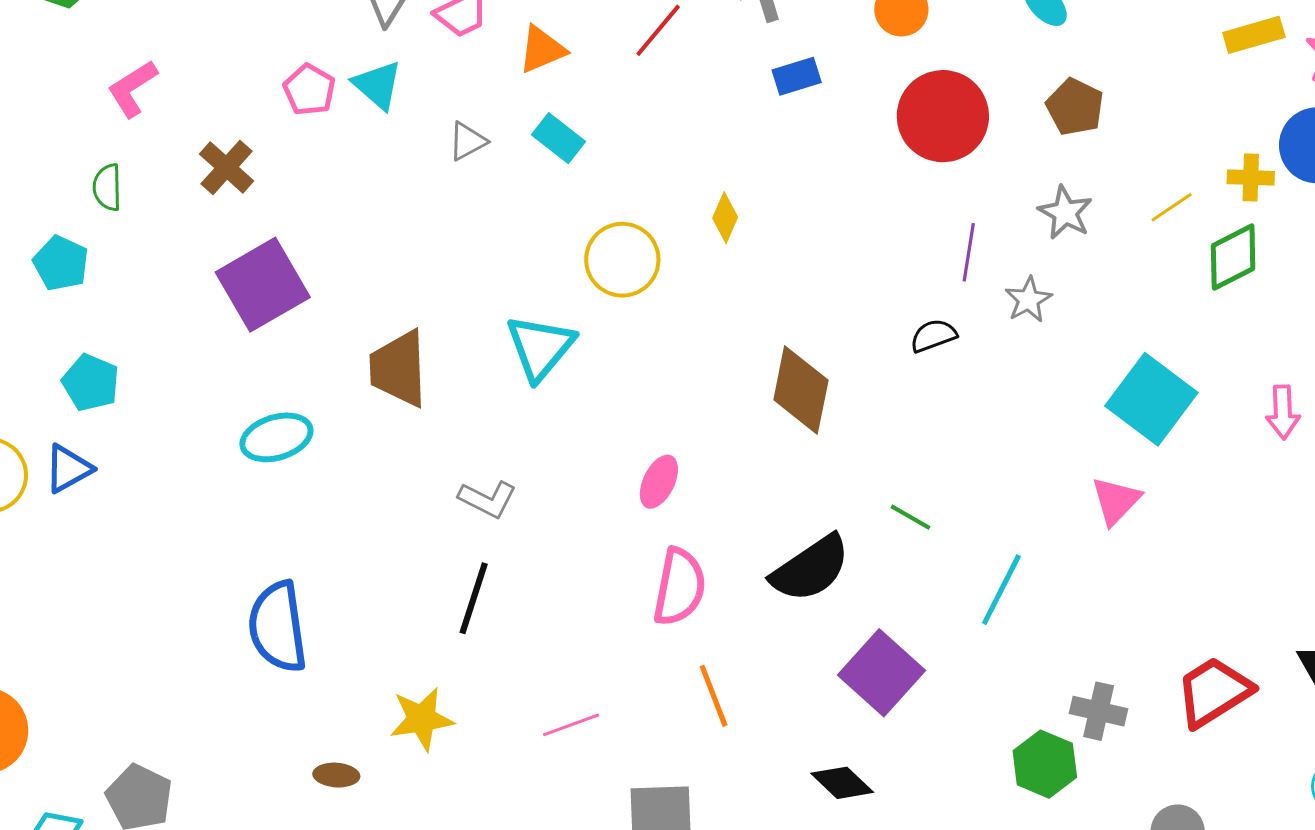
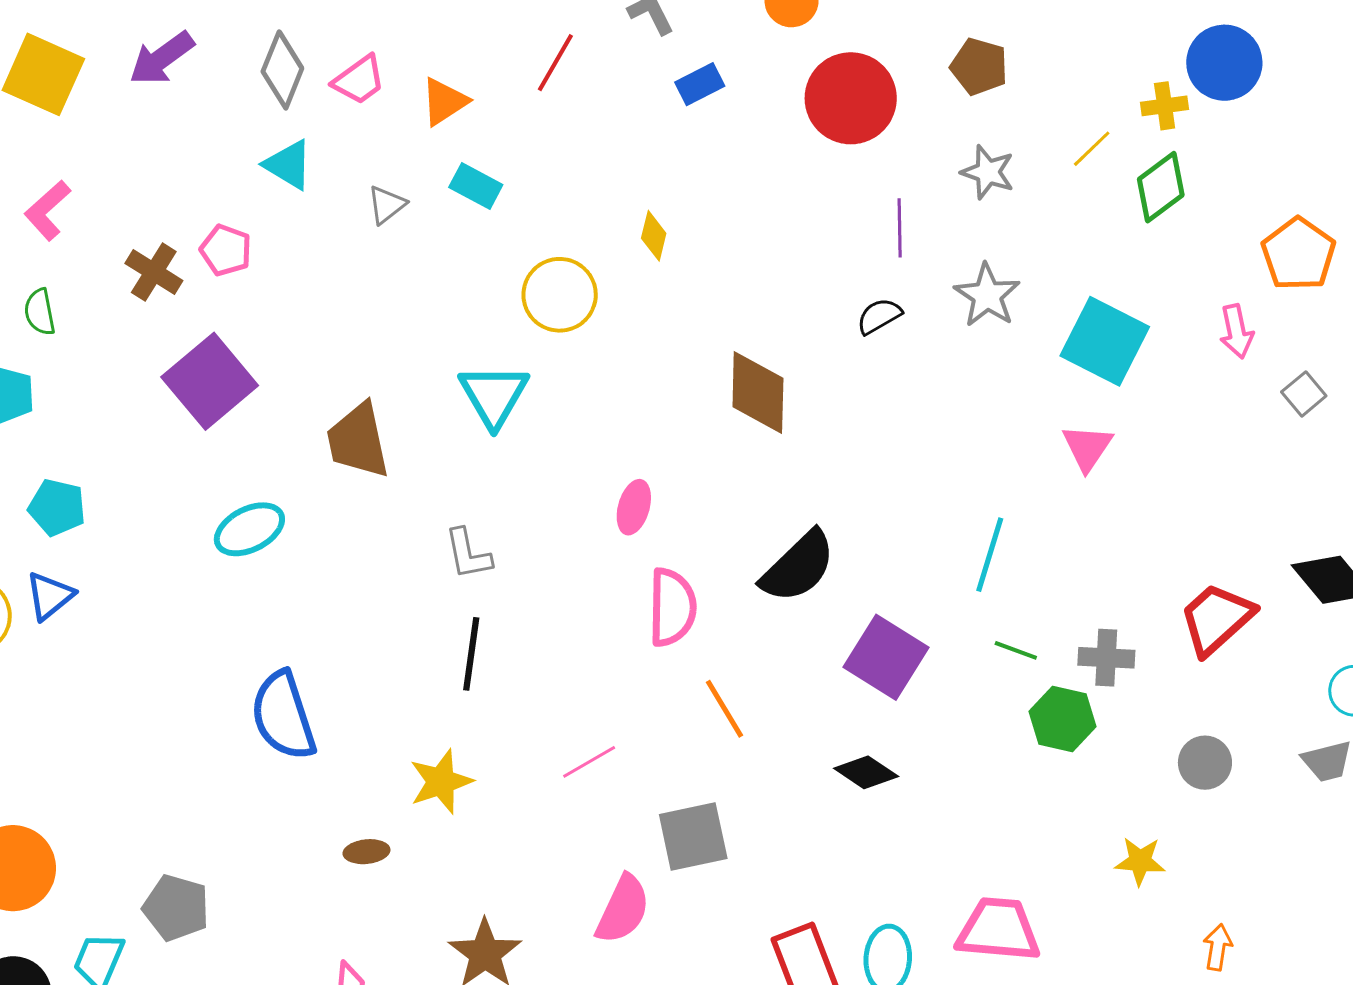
pink pentagon: (309, 90) -> (226, 250), moved
gray star: (1028, 300) -> (987, 295), moved, size x1.4
gray L-shape: (488, 499) -> (468, 554), turned 62
green line: (910, 517) -> (1016, 650), moved

